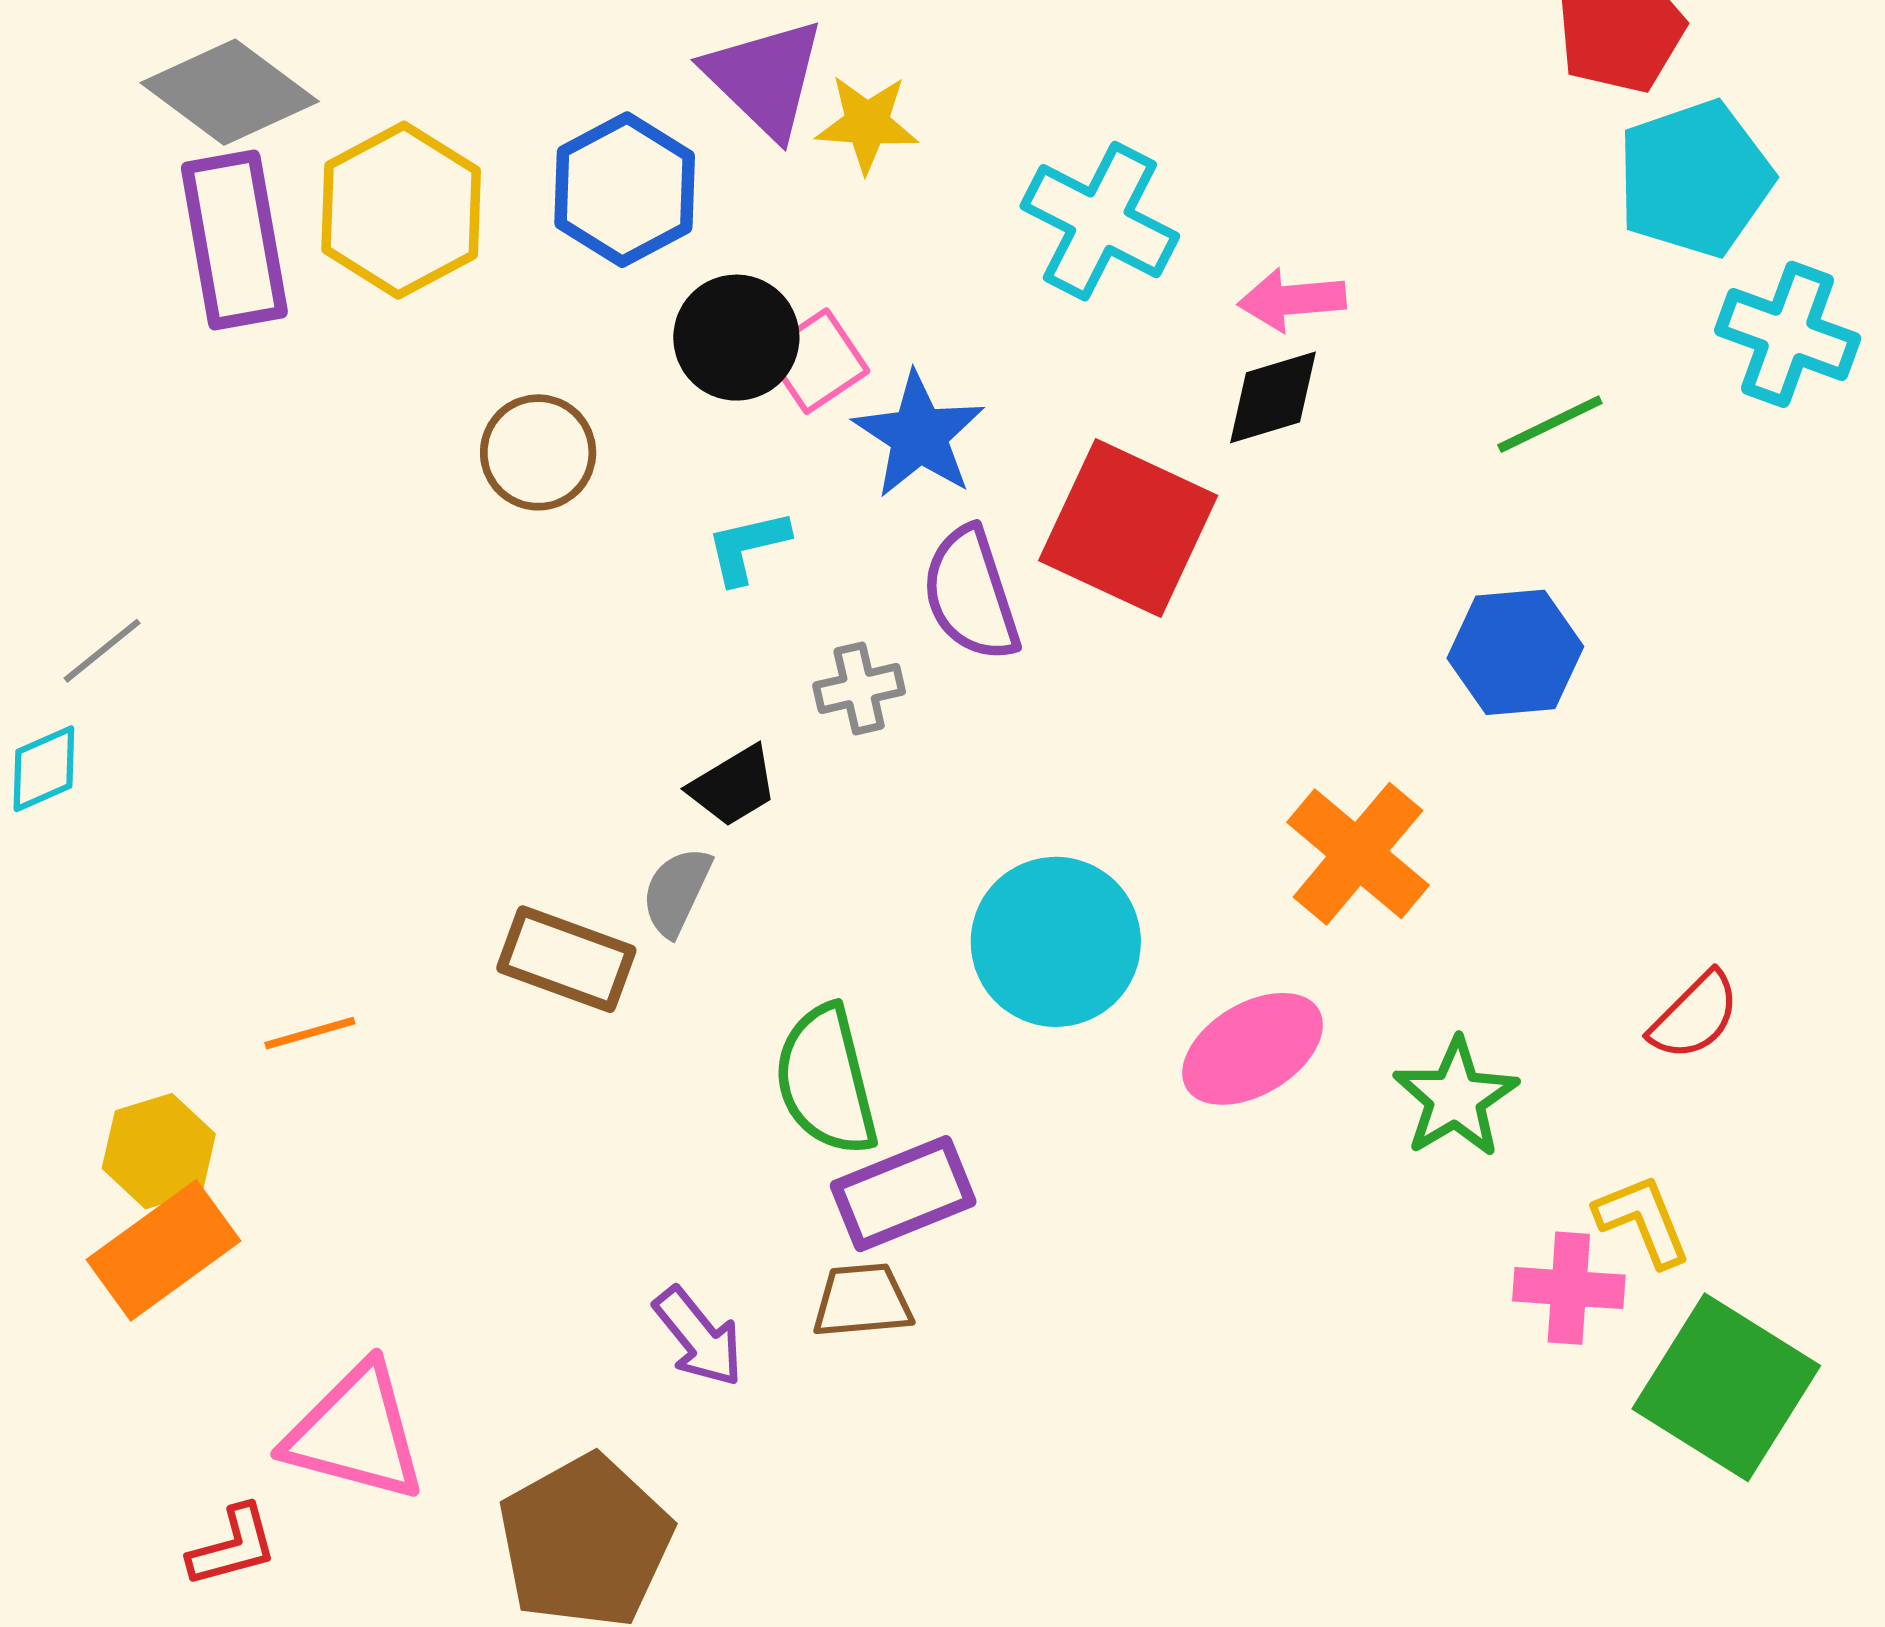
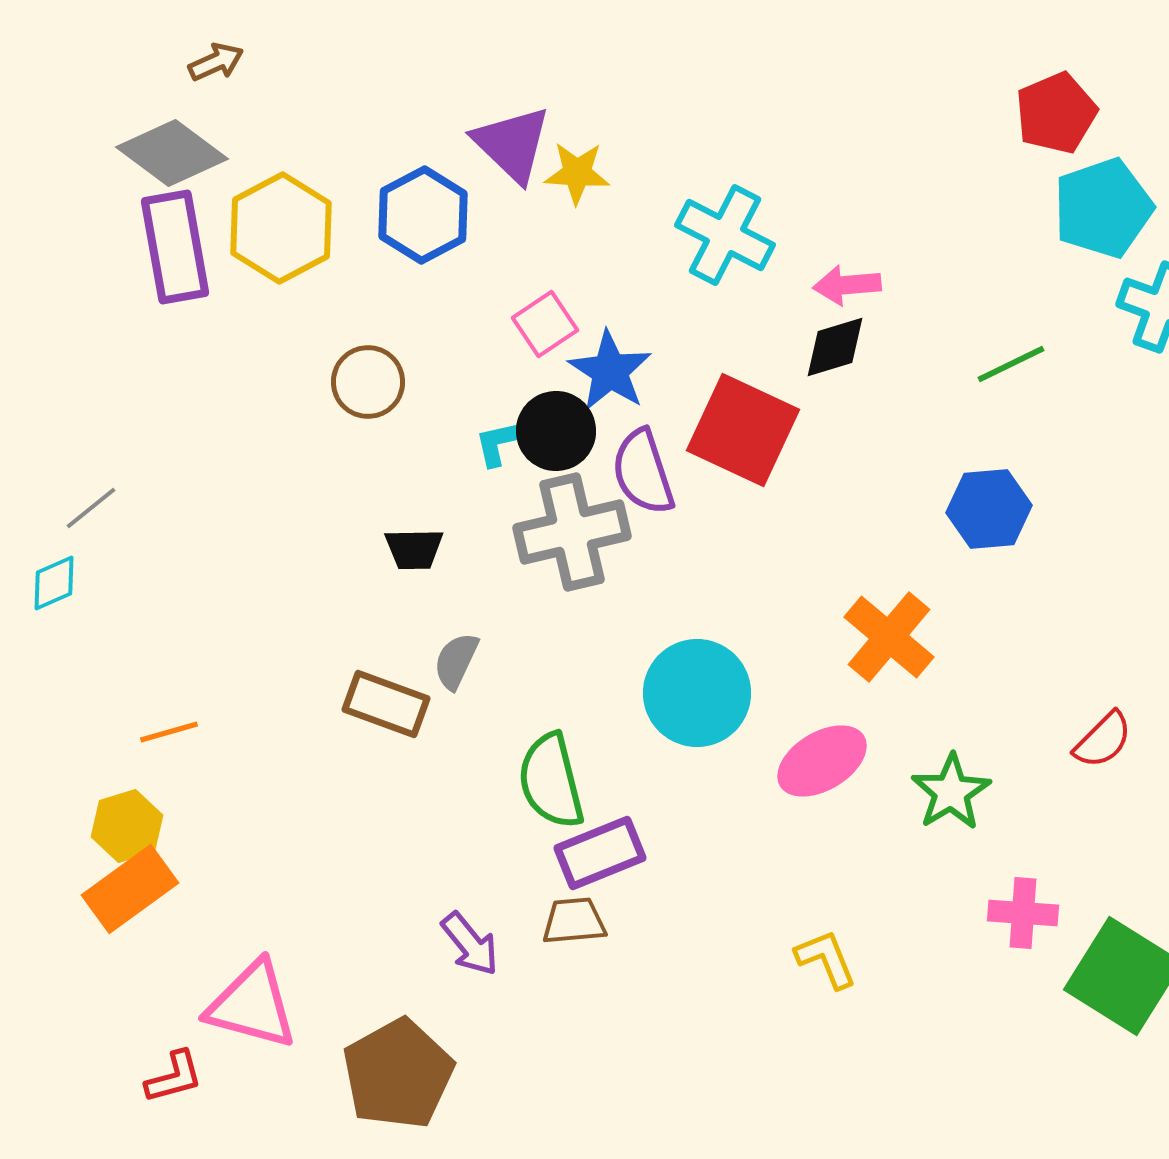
black circle: (736, 338) -> (556, 431), moved
gray cross: (859, 689) -> (572, 532), size x2.0
black trapezoid: (733, 786) -> (414, 549), moved, turned 30
orange line: (310, 1033) -> (169, 732), moved
yellow L-shape: (1643, 1220) -> (826, 959), moved

